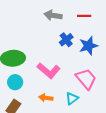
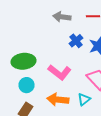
orange arrow: (46, 98) -> (58, 100), size x1.5

